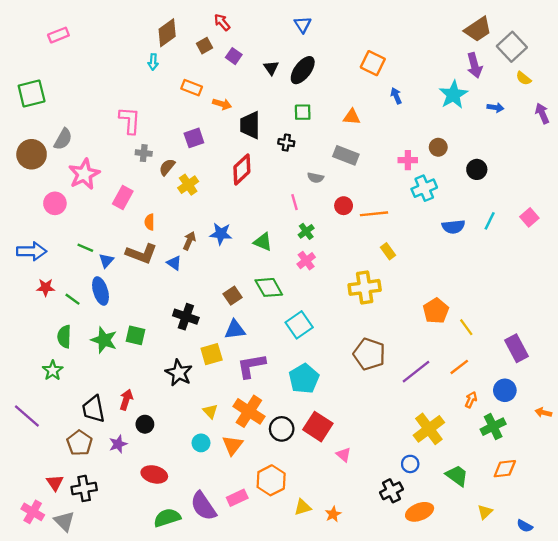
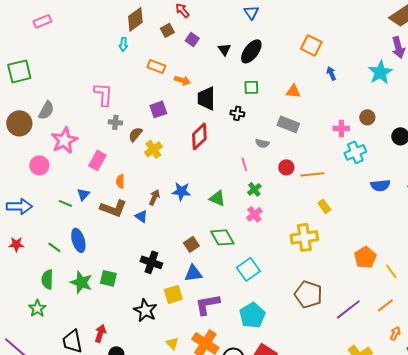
blue triangle: (106, 261) -> (83, 194), moved
red star: (46, 287) -> (16, 244), moved

